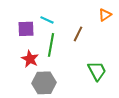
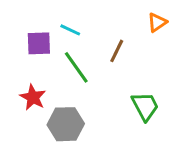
green line: (51, 45) -> (76, 67), turned -45
red star: (30, 59) -> (33, 97), moved

